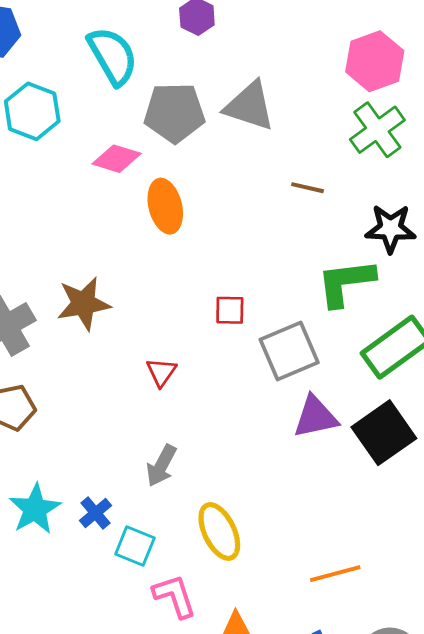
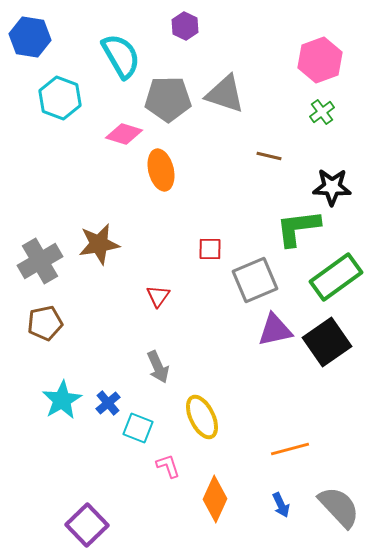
green cross: (377, 130) -> (322, 112), size x0.6
gray arrow: (161, 466) -> (158, 367), turned -52
pink L-shape: (174, 596) -> (168, 466), size x0.7

